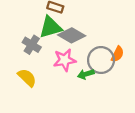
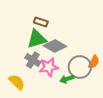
gray cross: (32, 45) -> (33, 60), moved

